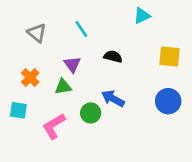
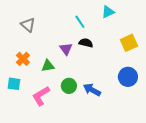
cyan line: (81, 29) -> (80, 22), moved
yellow square: (169, 56) -> (129, 43), turned -30
purple triangle: (72, 64) -> (66, 49), moved
blue arrow: (113, 99) -> (92, 90), moved

